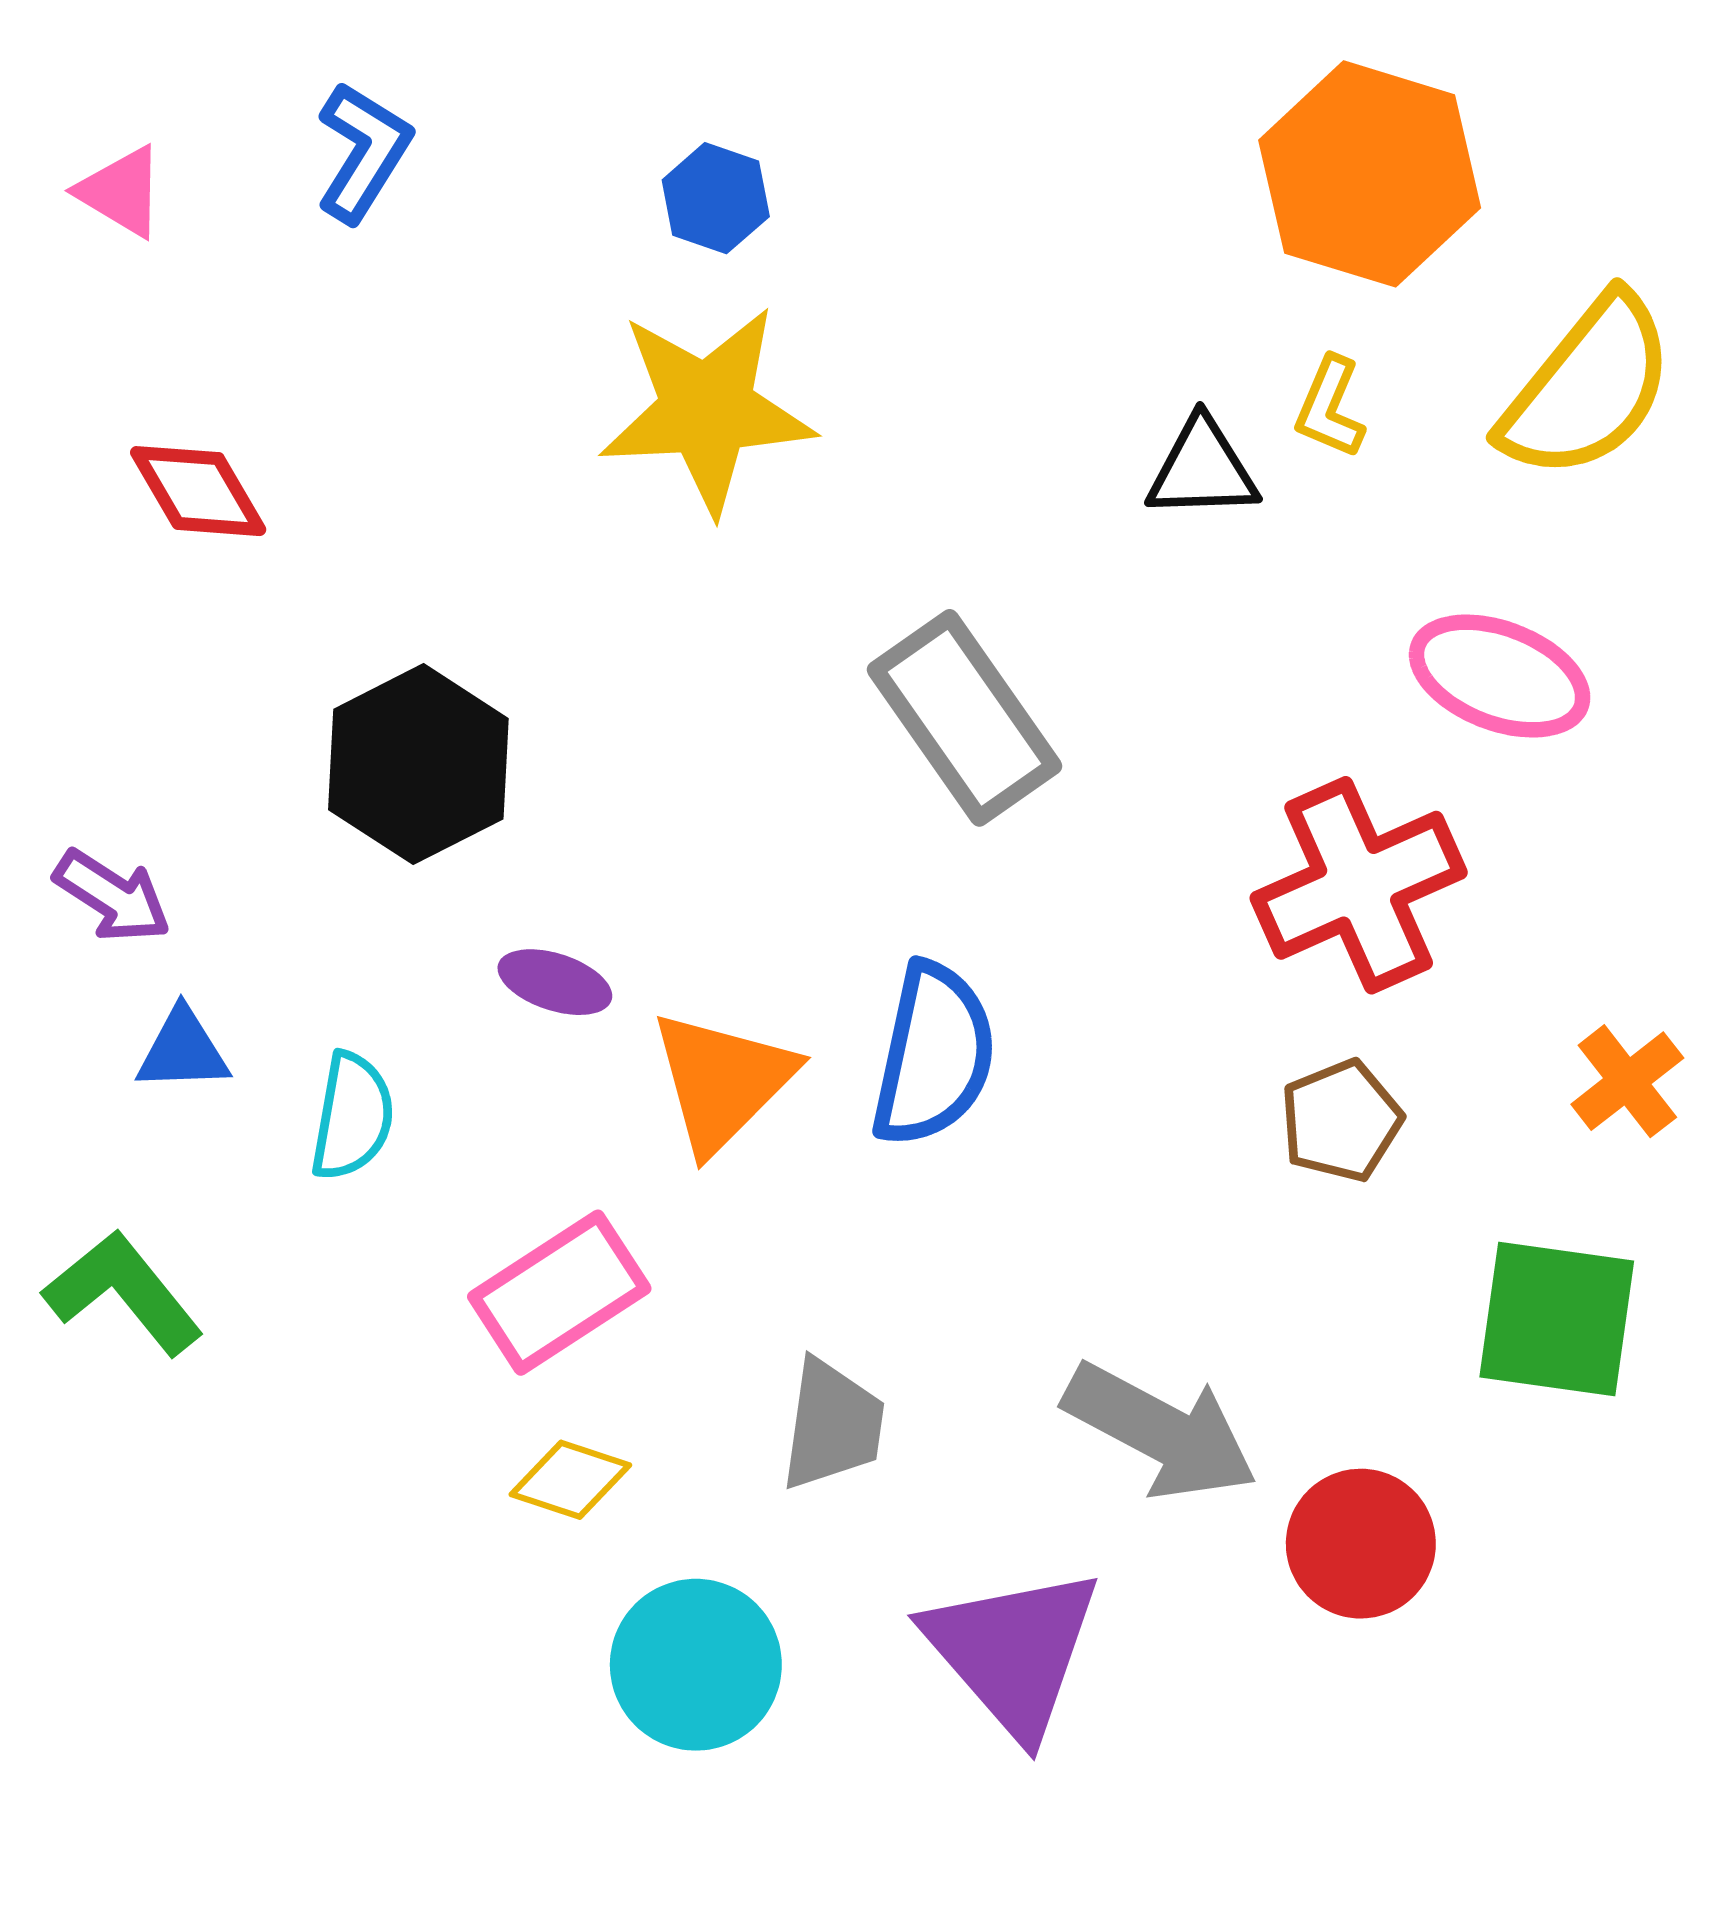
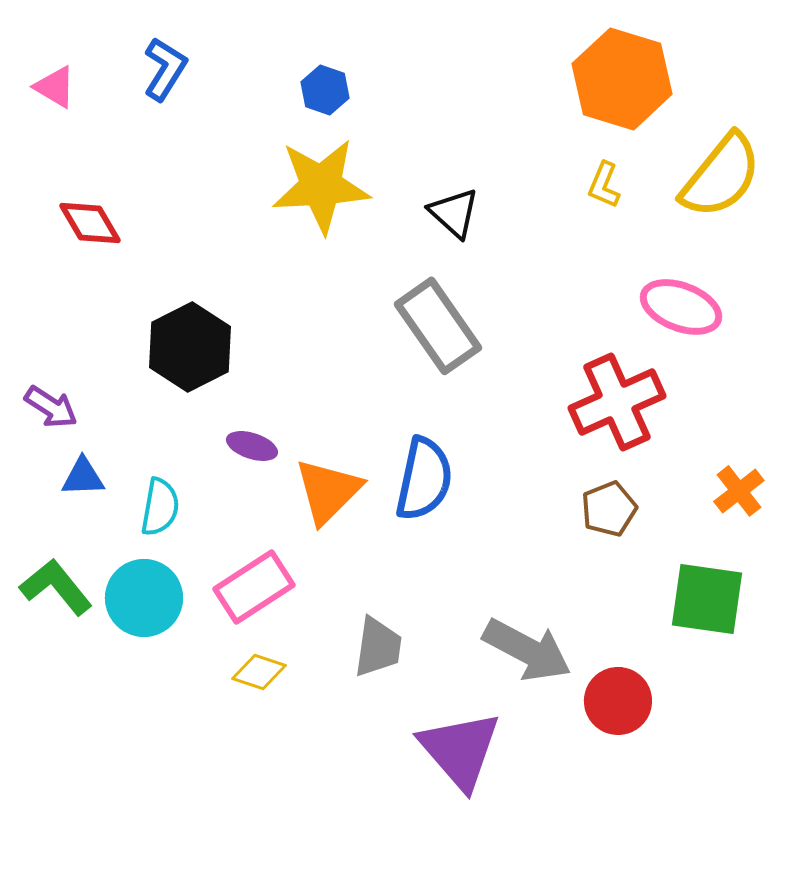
black triangle: (1202, 469) -> (454, 213), moved, turned 44
cyan circle: (696, 1665) -> (144, 598), moved

